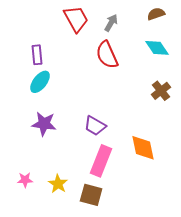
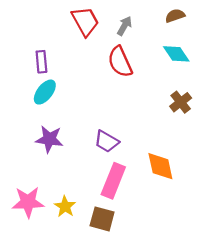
pink star: (25, 180) -> (28, 202), size x1.8

